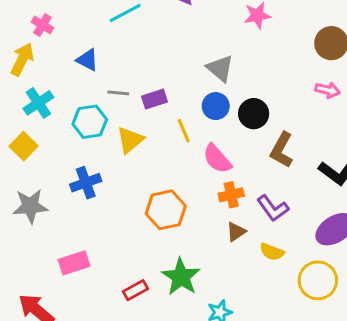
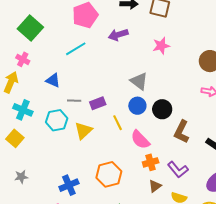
cyan cross: (38, 103) -> (23, 110), turned -30
blue cross: (86, 183) -> (69, 185), moved
gray star: (30, 206) -> (21, 177), size x0.6

